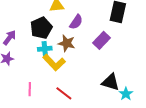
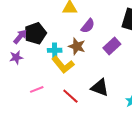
black pentagon: (41, 28) -> (35, 33), moved
black triangle: (111, 82) -> (100, 88), moved
pink line: (30, 89) -> (37, 89), turned 64

